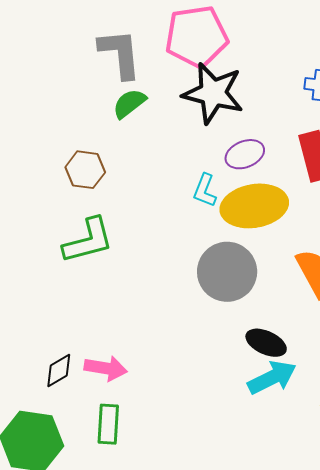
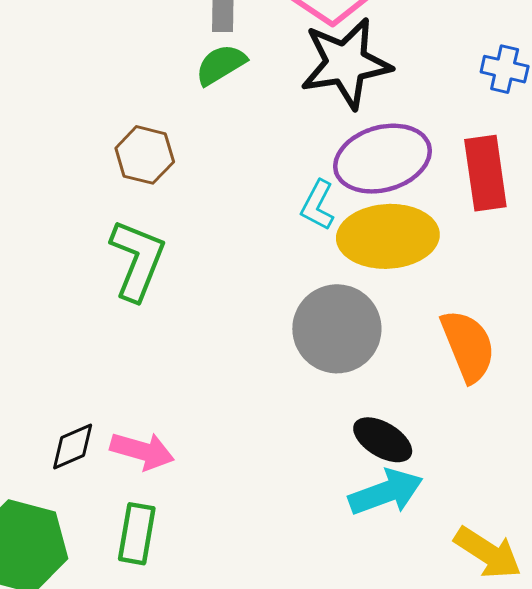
black star: (213, 93) -> (346, 63), turned -30
purple ellipse: (245, 154) -> (382, 159), size x1.6
green L-shape: (88, 241) -> (137, 260), turned -60

